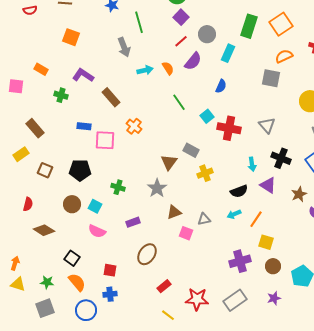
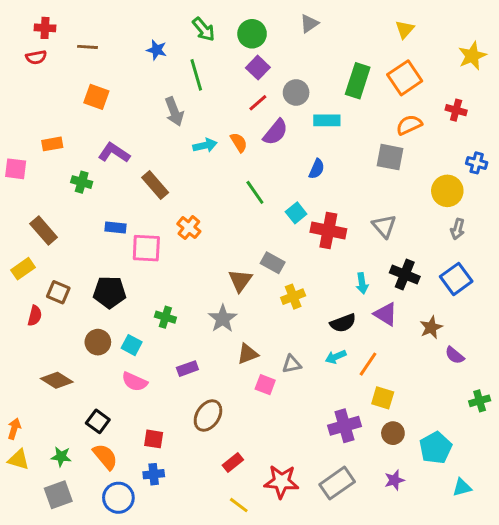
cyan rectangle: (228, 53) -> (327, 120), turned 66
orange rectangle: (41, 69) -> (52, 144), turned -40
red semicircle: (28, 204) -> (35, 316), moved

